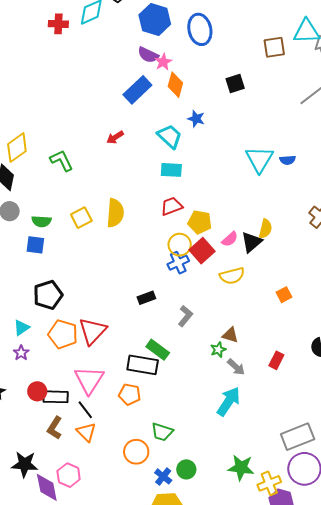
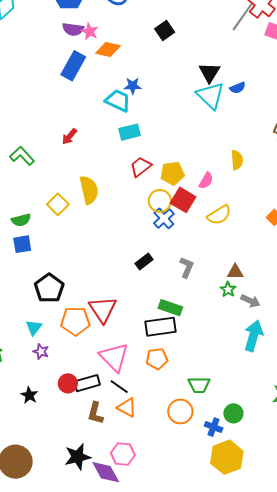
orange diamond: (175, 85) -> (108, 50), turned -75
blue star: (196, 119) -> (133, 86), moved
red arrow: (115, 137) -> (69, 136), moved
black triangle: (252, 242) -> (210, 72), moved

